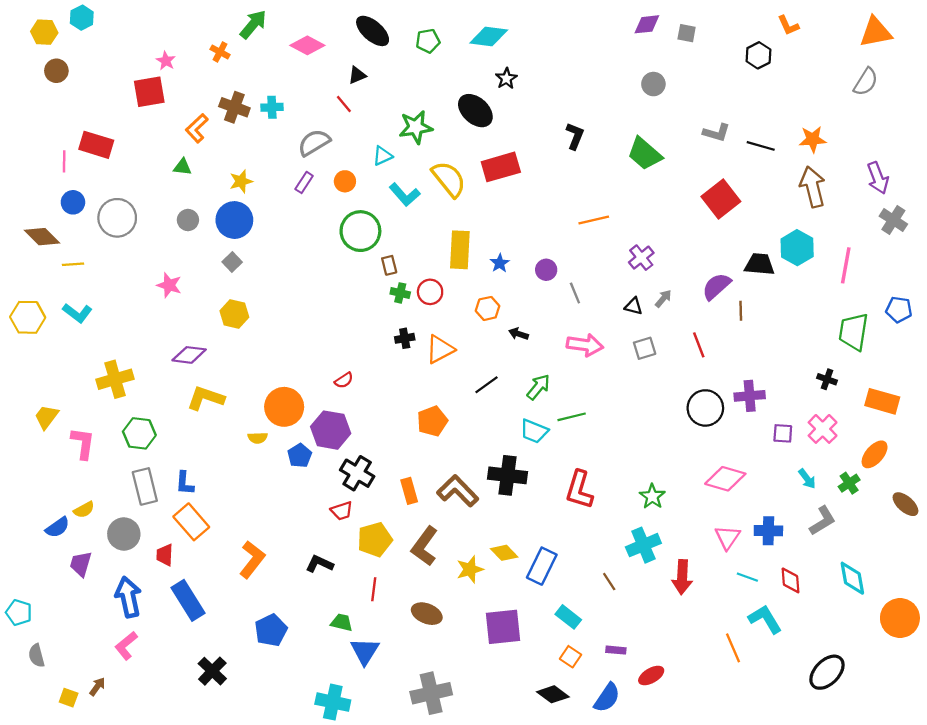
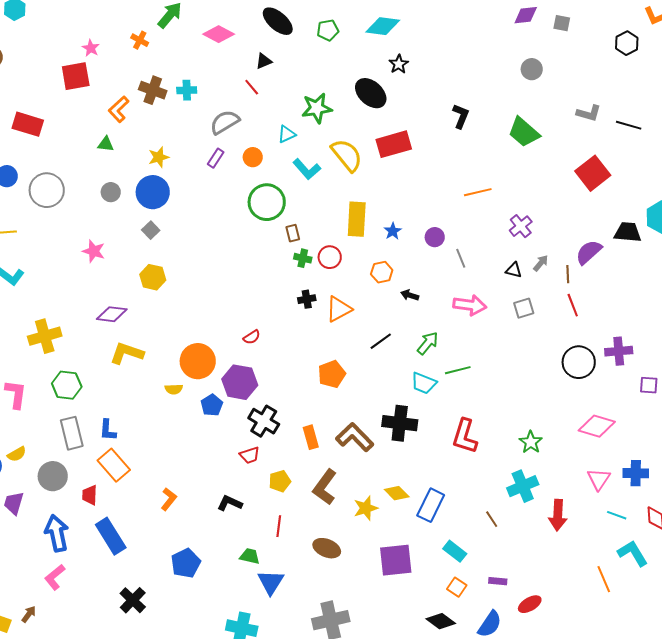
brown line: (741, 311) -> (568, 274), moved
yellow pentagon: (375, 540) -> (280, 481), size x0.7
orange L-shape: (252, 559) -> (169, 499), size x0.7

